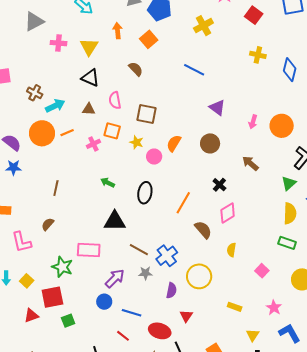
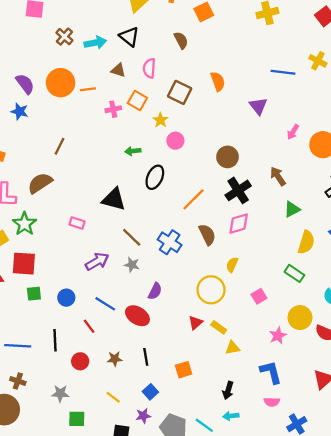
blue line: (194, 70) -> (283, 72), moved, turned -35
cyan arrow: (55, 106) -> (95, 43), moved
orange semicircle: (174, 143) -> (218, 81), moved, turned 114
brown circle: (210, 143) -> (228, 157), moved
green arrow: (108, 183) -> (133, 151), moved, turned -48
green triangle: (289, 183) -> (292, 209), moved
black cross: (219, 185) -> (238, 190), size x1.6
brown semicircle: (48, 224) -> (40, 183), size x1.6
pink rectangle: (89, 250) -> (77, 223), size x0.6
blue cross: (167, 256) -> (170, 242), moved, turned -35
green star: (62, 267) -> (24, 224), moved
yellow circle: (199, 276) -> (211, 290), moved
blue circle: (104, 302) -> (66, 298), moved
pink star: (274, 308) -> (278, 336), moved
red triangle: (186, 316) -> (196, 323), moved
red ellipse: (160, 331) -> (137, 316), moved
yellow triangle: (253, 335) -> (233, 348), moved, turned 32

